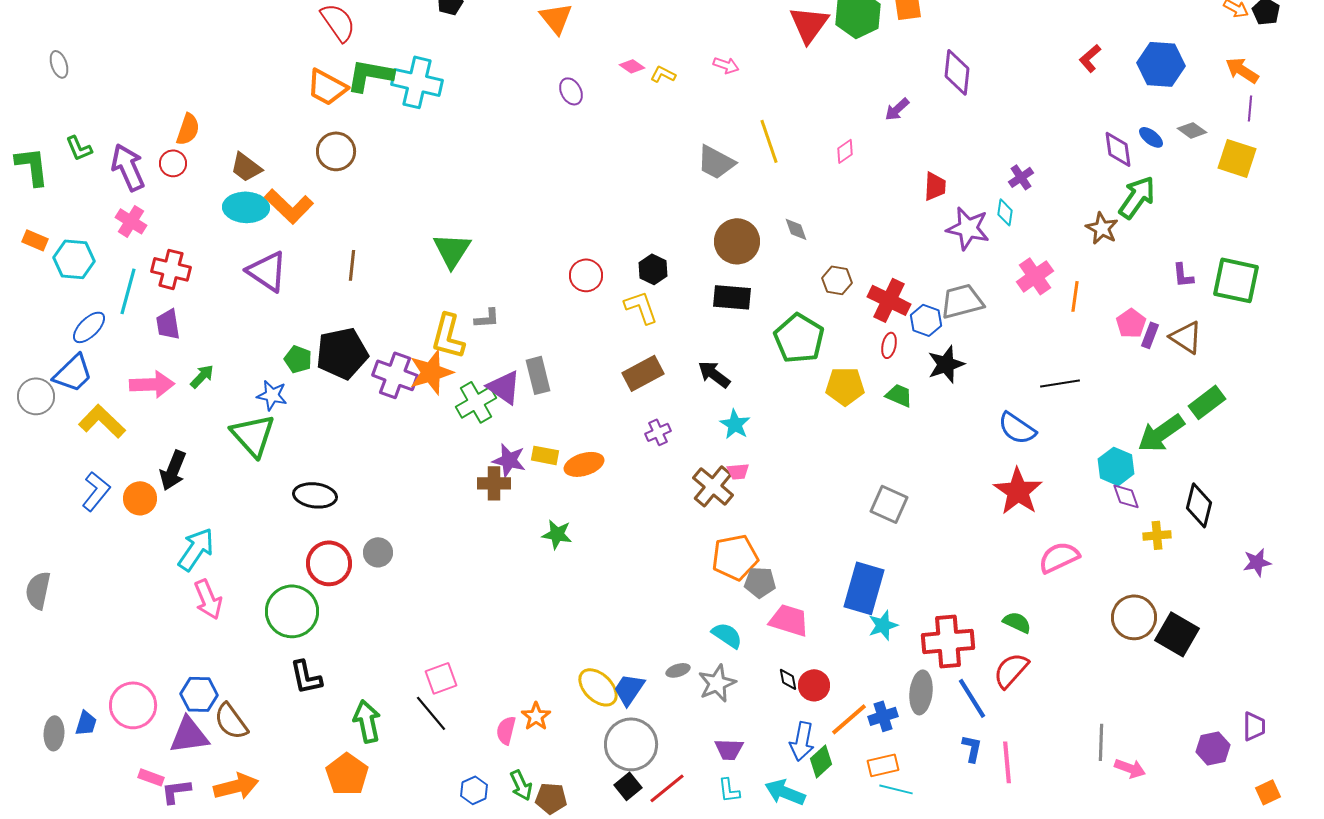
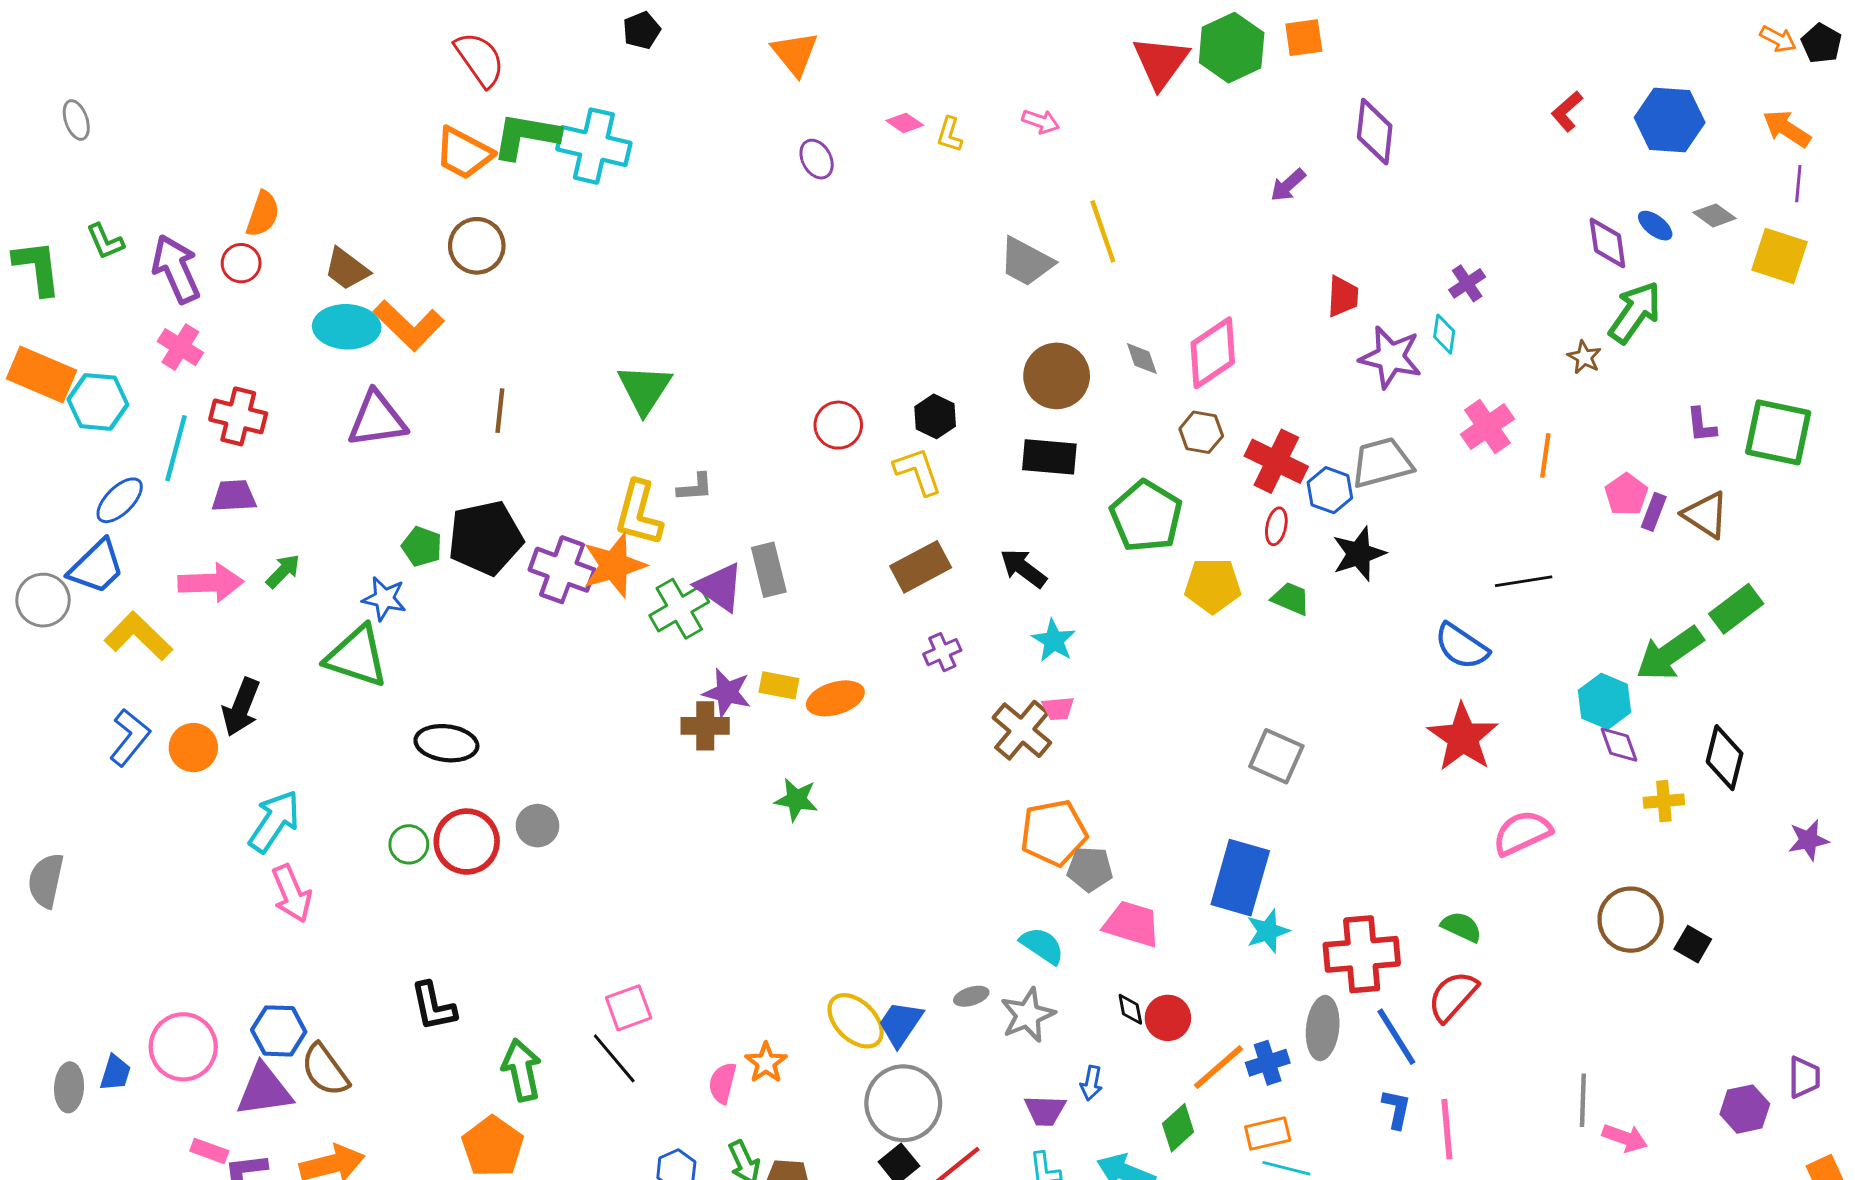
yellow L-shape: (663, 74) -> (950, 134), turned -100
pink diamond: (845, 151) -> (1213, 353), moved, size x2.0
brown star: (1102, 228) -> (1584, 357), size x0.7
orange rectangle: (35, 240) -> (42, 374), size x1.8
purple triangle: (267, 271) -> (377, 419), turned -42
purple trapezoid: (168, 324) -> (234, 496), turned 96
green triangle: (253, 435) -> (357, 656), turned -30
green circle: (292, 611) -> (409, 844), moved, size x0.5
black square: (1177, 634) -> (1693, 944), size x0.6
blue arrow: (802, 741) -> (1091, 1083), moved, size x0.6

